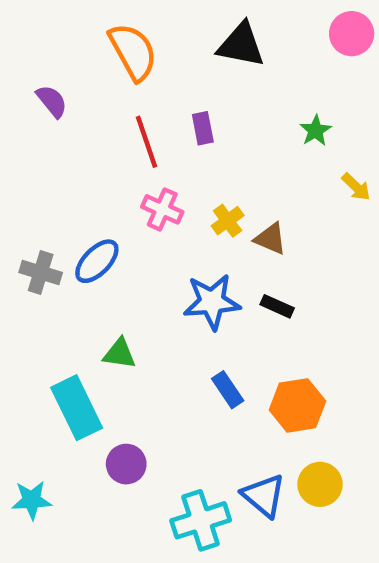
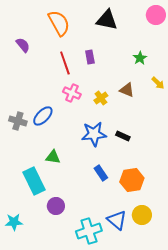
brown triangle: (270, 239) -> (127, 90), moved

